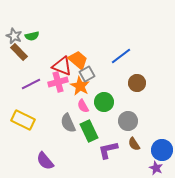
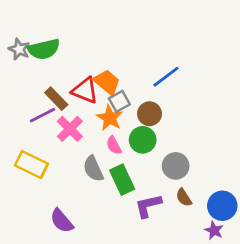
green semicircle: (32, 36) -> (44, 49), size x1.6
brown rectangle: (19, 52) -> (56, 99), moved
pink cross: (58, 82) -> (70, 129), moved, turned -30
brown circle: (137, 83) -> (150, 114), moved

